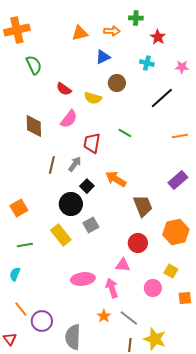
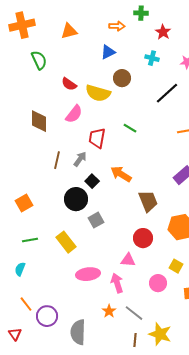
orange triangle: (80, 33) -> (69, 31), moved
yellow semicircle: (93, 98) -> (98, 93), size x1.4
yellow rectangle: (61, 235) -> (66, 242), moved

